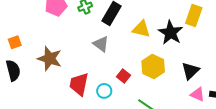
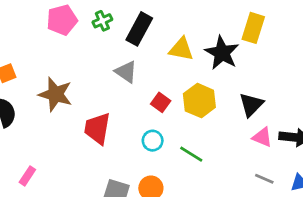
red square: (124, 76) -> (161, 102), moved
cyan circle: (104, 91) -> (153, 141), moved

